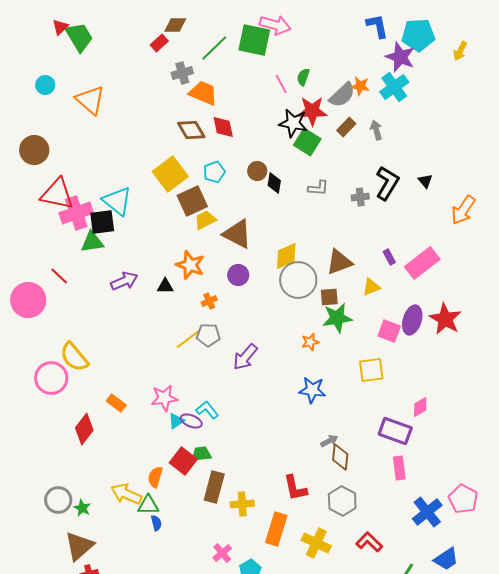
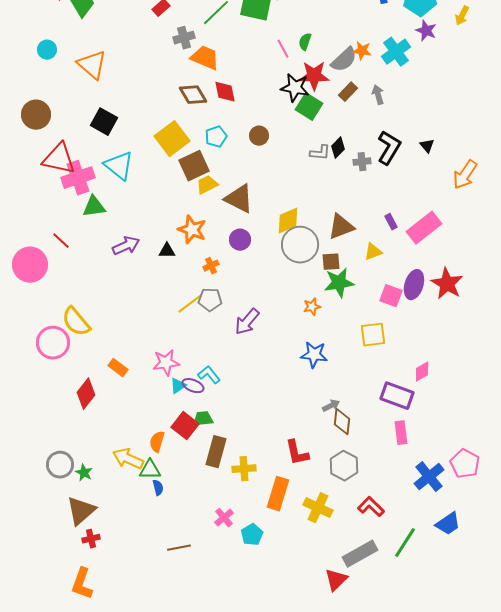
purple star: (400, 57) -> (426, 31), moved, size x0.7
black diamond: (274, 183) -> (338, 148), moved, turned 35
black square: (102, 222) -> (104, 122), moved, turned 36

